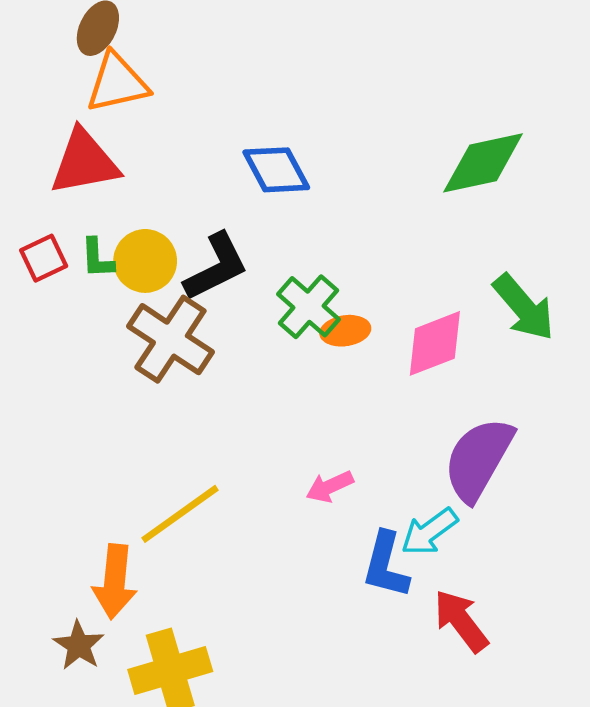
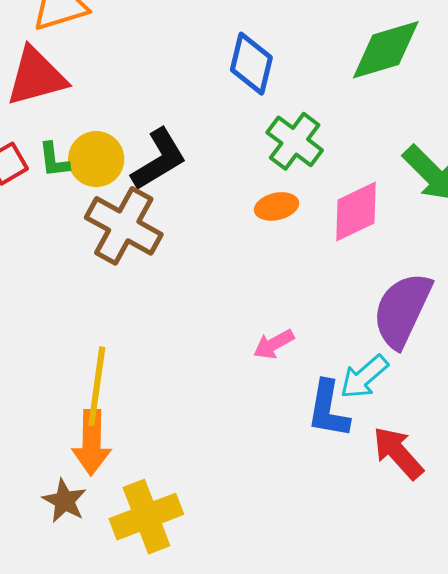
blue diamond: (276, 170) -> (251, 64), moved, turned 46
green cross: (309, 307) -> (295, 141), moved
yellow line: (180, 514) -> (97, 386), moved, turned -42

